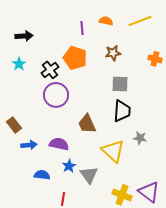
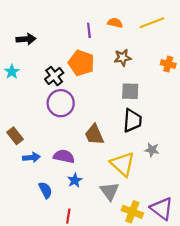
cyan star: (19, 64) -> (12, 72), moved
blue semicircle: (42, 175) -> (45, 190), turned 56
gray triangle: (89, 175) -> (110, 191), moved

